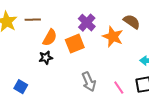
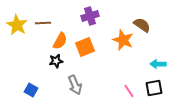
purple cross: (87, 23) -> (90, 16), moved, turned 30
gray arrow: (89, 82) -> (75, 85), moved

